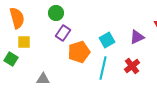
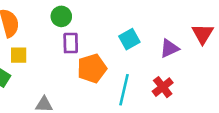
purple rectangle: (63, 33) -> (71, 43), turned -35
cyan square: (107, 40) -> (129, 39), moved

